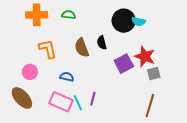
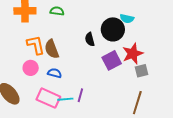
black circle: (124, 21) -> (113, 29), moved
brown semicircle: (82, 48) -> (52, 49), moved
red star: (145, 56) -> (133, 54), turned 30
pink circle: (30, 72) -> (31, 68), moved
cyan line: (78, 103) -> (65, 99), turned -70

